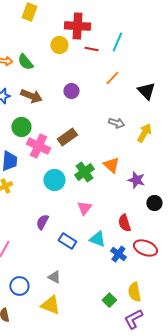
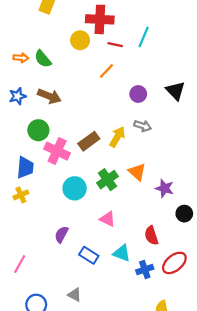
orange line: (112, 78) -> (106, 71), moved
purple circle: (71, 91) -> (138, 94), moved
yellow arrow: (144, 133) -> (117, 137), moved
pink triangle: (84, 208) -> (107, 219), turned -42
red ellipse: (145, 248) -> (174, 263), turned -60
blue cross: (118, 254) -> (145, 270), turned 35

